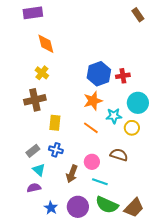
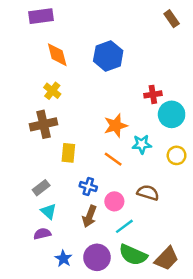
blue hexagon: (99, 74) -> (108, 56), moved
cyan circle: (138, 103) -> (172, 114), moved
yellow circle: (132, 128) -> (177, 155), moved
blue cross: (56, 150) -> (88, 186), moved
cyan line: (100, 182) -> (124, 226), turned -56

